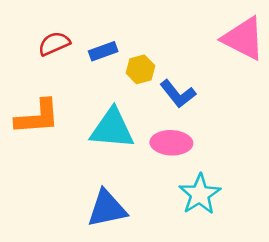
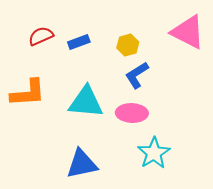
yellow hexagon: (140, 69) -> (128, 45), moved
blue L-shape: (178, 94) -> (137, 75), turned 96

